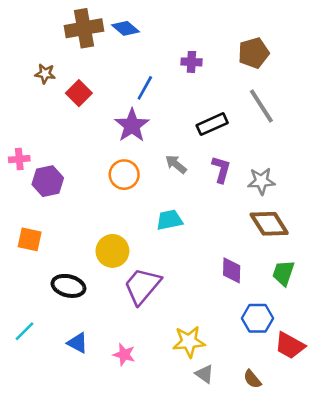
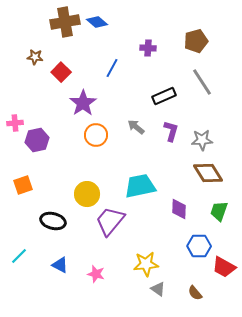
purple star: (132, 125) -> (83, 103), moved
cyan trapezoid: (169, 220) -> (140, 186), moved, size x1.5
orange square: (30, 239) -> (23, 185), turned -30

